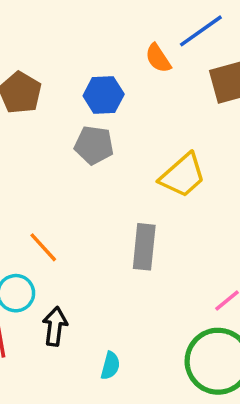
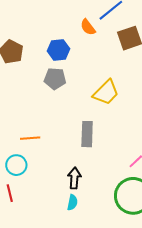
orange line: (43, 247) -> (30, 138), turned -48
black arrow: (55, 326) -> (74, 178), moved

